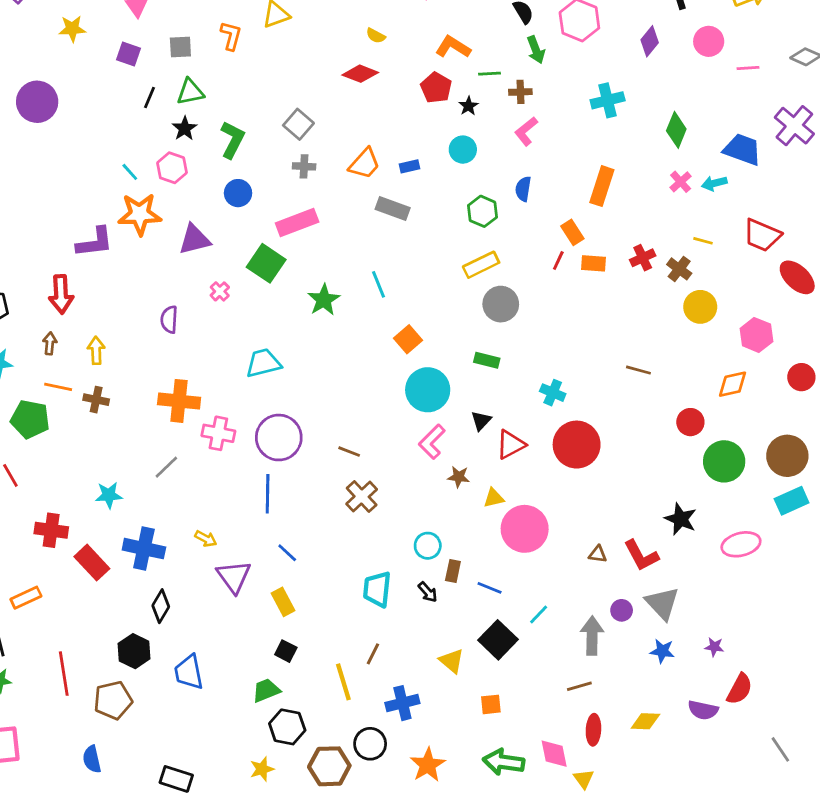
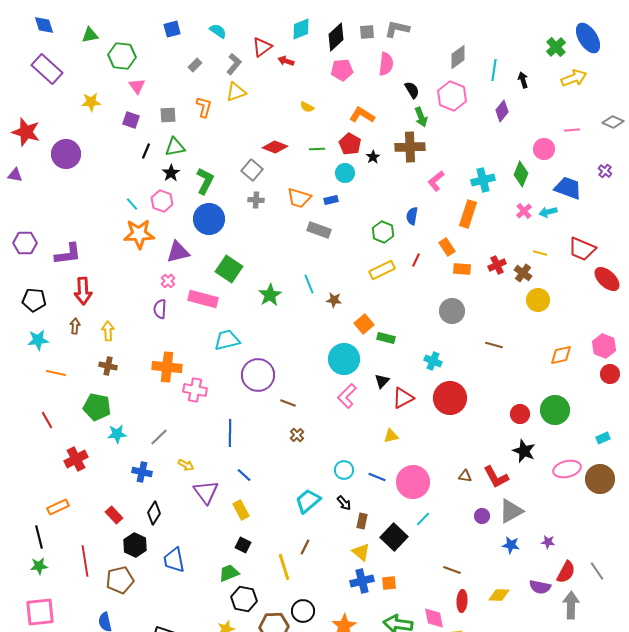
pink circle: (709, 41) -> (544, 149), moved
red diamond: (360, 74) -> (275, 147), moved
green line: (490, 74) -> (317, 149), moved
brown cross: (520, 92) -> (410, 147), size x1.8
cyan cross: (608, 100) -> (483, 180), moved
purple cross: (794, 126) -> (605, 171), size x0.5
pink L-shape: (526, 131) -> (436, 181), moved
cyan circle: (463, 150) -> (345, 173), moved
orange trapezoid: (364, 164) -> (299, 198), turned 65
blue circle: (238, 193) -> (209, 219), size x1.6
pink rectangle: (297, 223) -> (203, 299), moved, turned 36
purple L-shape: (95, 242) -> (68, 254), moved
red line: (558, 261) -> (416, 260), moved
pink cross: (220, 291) -> (168, 281), moved
gray circle: (501, 304) -> (452, 311), moved
pink hexagon: (756, 335) -> (604, 346), moved
orange square: (408, 339) -> (364, 324), moved
red circle: (801, 377) -> (610, 374), moved
orange line: (58, 387) -> (56, 373), moved
green pentagon: (30, 419) -> (97, 407), moved
red circle: (690, 422) -> (520, 414), moved
purple circle: (279, 438) -> (258, 375), moved
brown circle: (787, 456) -> (600, 479), moved
gray line: (166, 467) -> (159, 437), moved
brown star: (459, 477) -> (334, 300), moved
brown cross: (362, 497) -> (297, 435), size x0.6
cyan rectangle: (792, 501) -> (603, 438), size x0.6
pink circle: (525, 529) -> (413, 482), moved
red cross: (51, 530) -> (76, 459), turned -35
blue cross: (144, 549) -> (142, 472), size x0.7
red rectangle: (92, 563) -> (114, 515), moved, size x0.7
brown rectangle: (453, 571) -> (362, 521), moved
blue line: (490, 588) -> (377, 477), moved
cyan trapezoid: (377, 589) -> (308, 501), turned 44
gray triangle: (662, 603) -> (511, 511), turned 44
gray arrow: (592, 636) -> (571, 605), moved
brown line: (579, 686) -> (452, 570), turned 36
blue cross: (402, 703) -> (362, 581), moved
gray line: (780, 749) -> (597, 571), moved

